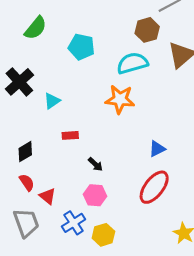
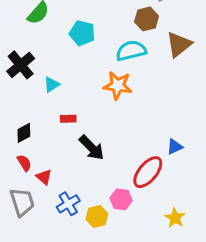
blue triangle: (157, 149) -> (175, 147), moved
black arrow: (95, 164) -> (92, 148), size x1.8
pink hexagon: (95, 195) -> (121, 199), moved

